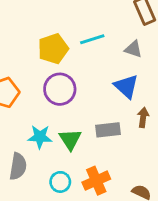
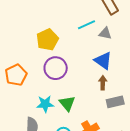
cyan line: (92, 39) -> (86, 25), moved
brown arrow: (143, 117) -> (103, 83), moved
gray rectangle: (108, 130) -> (115, 102), moved

